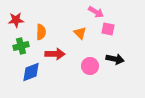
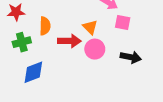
red arrow: (55, 54) -> (69, 41), moved
pink circle: (90, 66) -> (95, 49), moved

